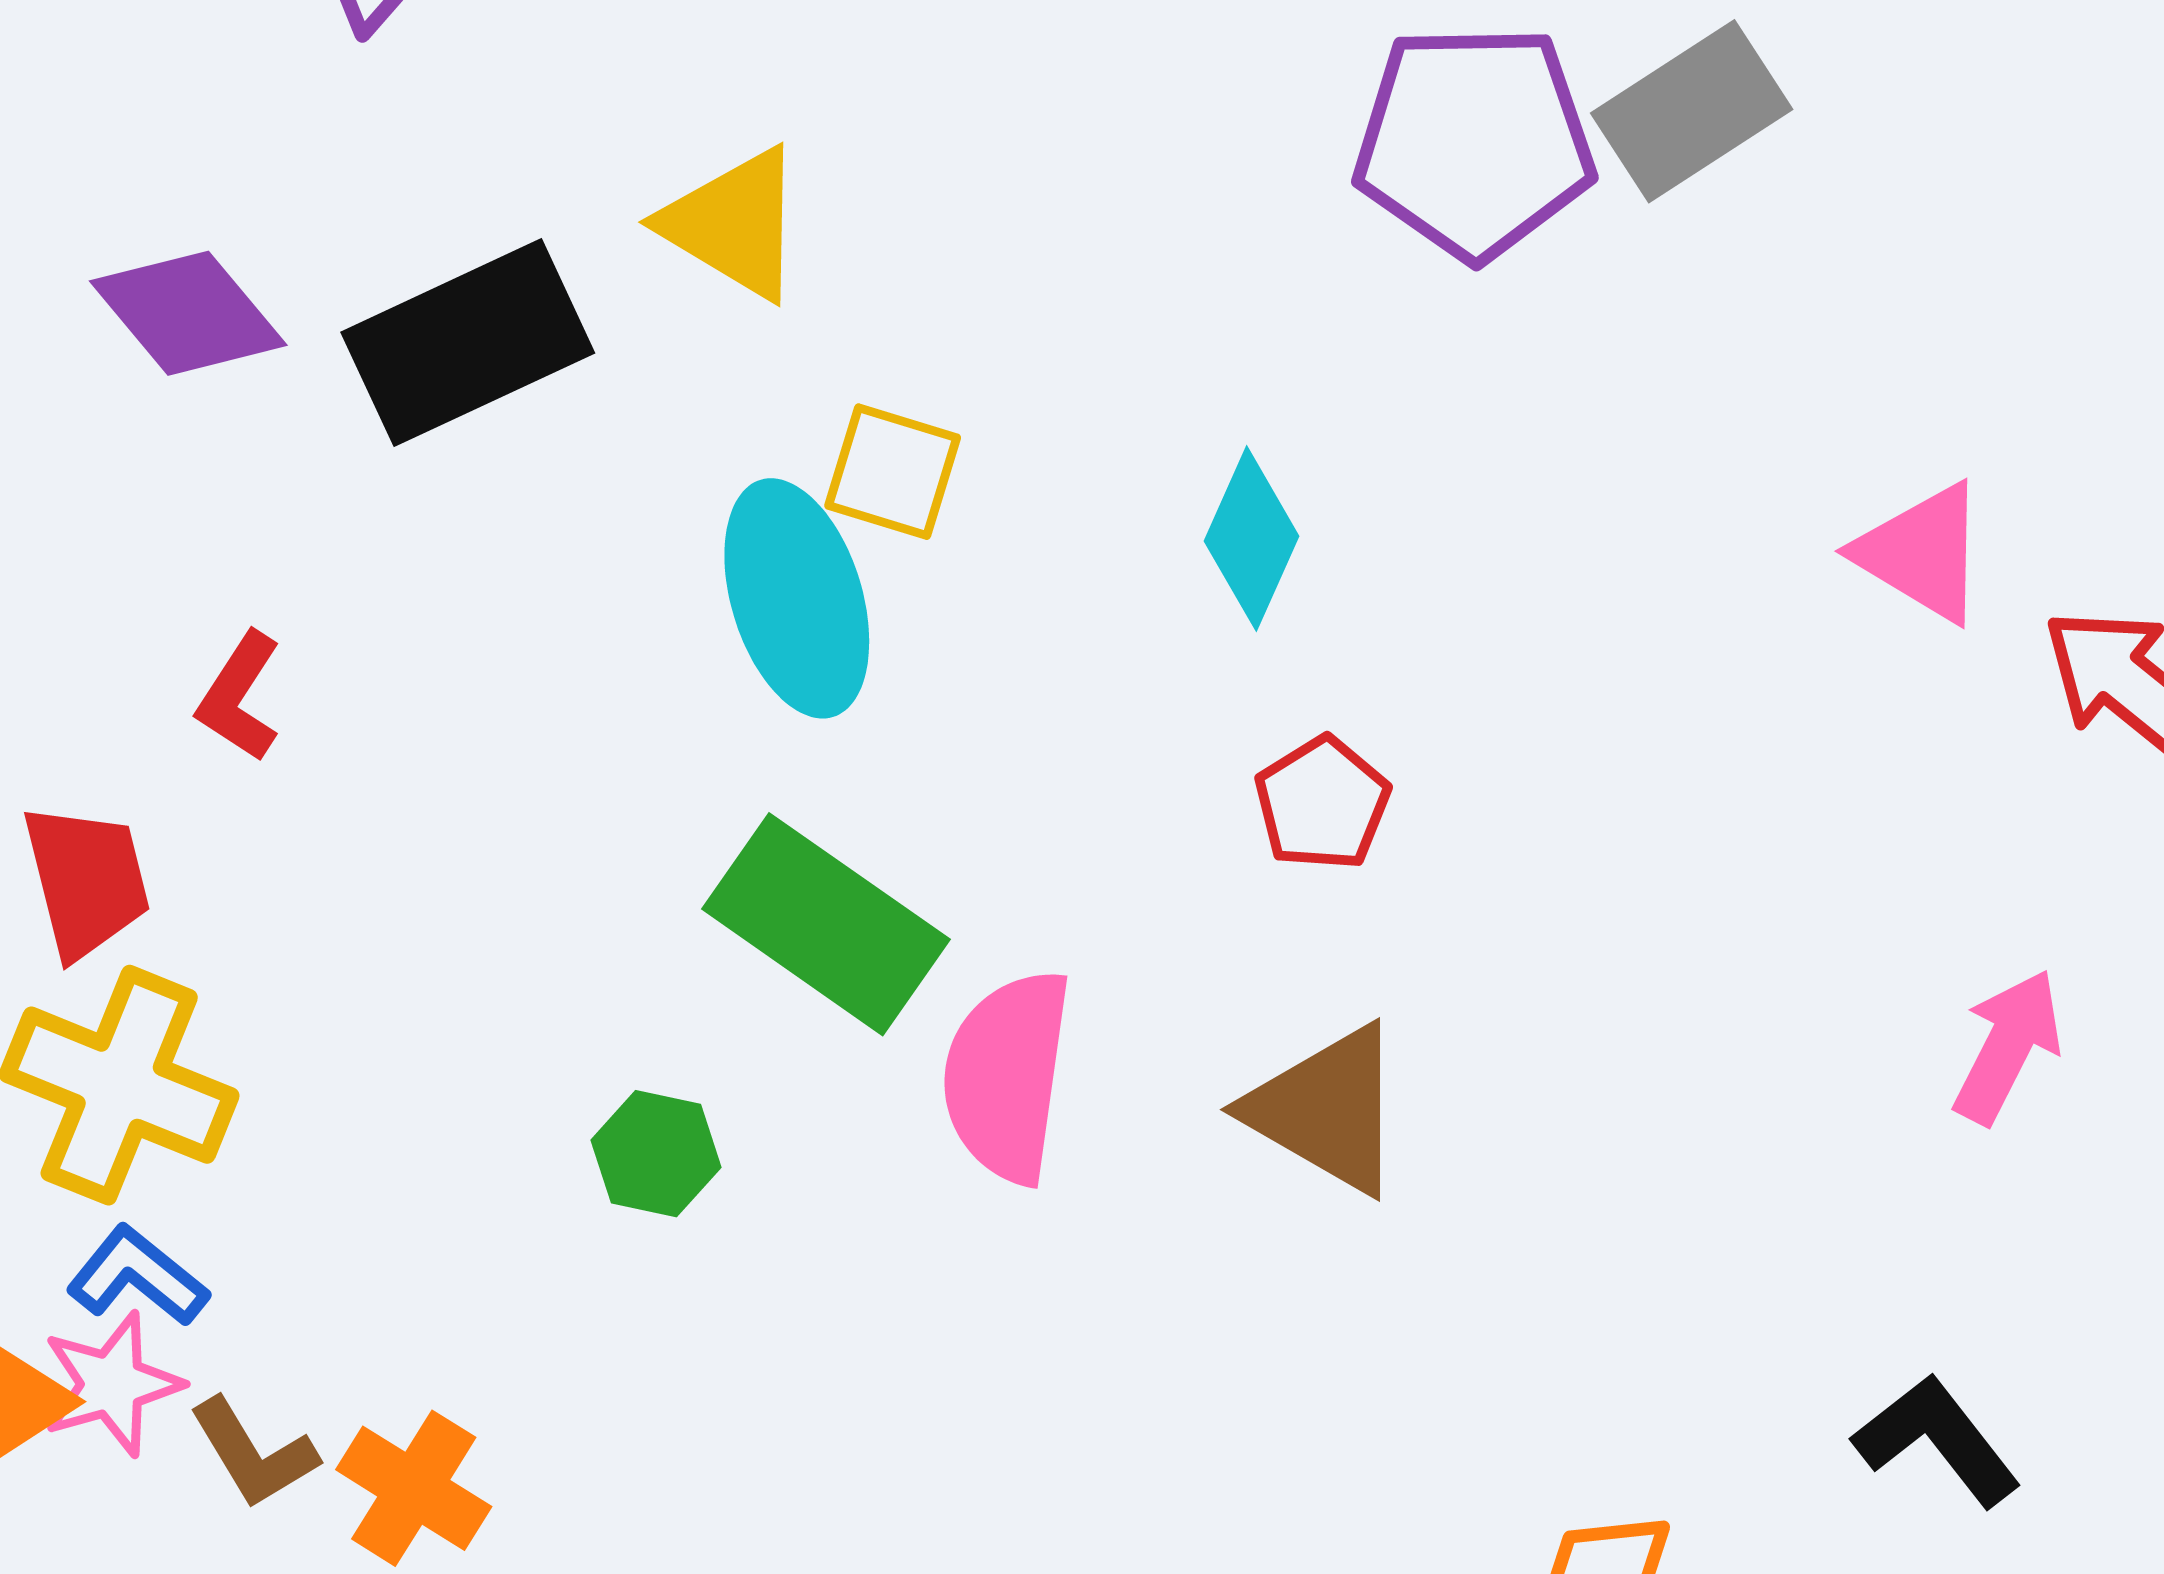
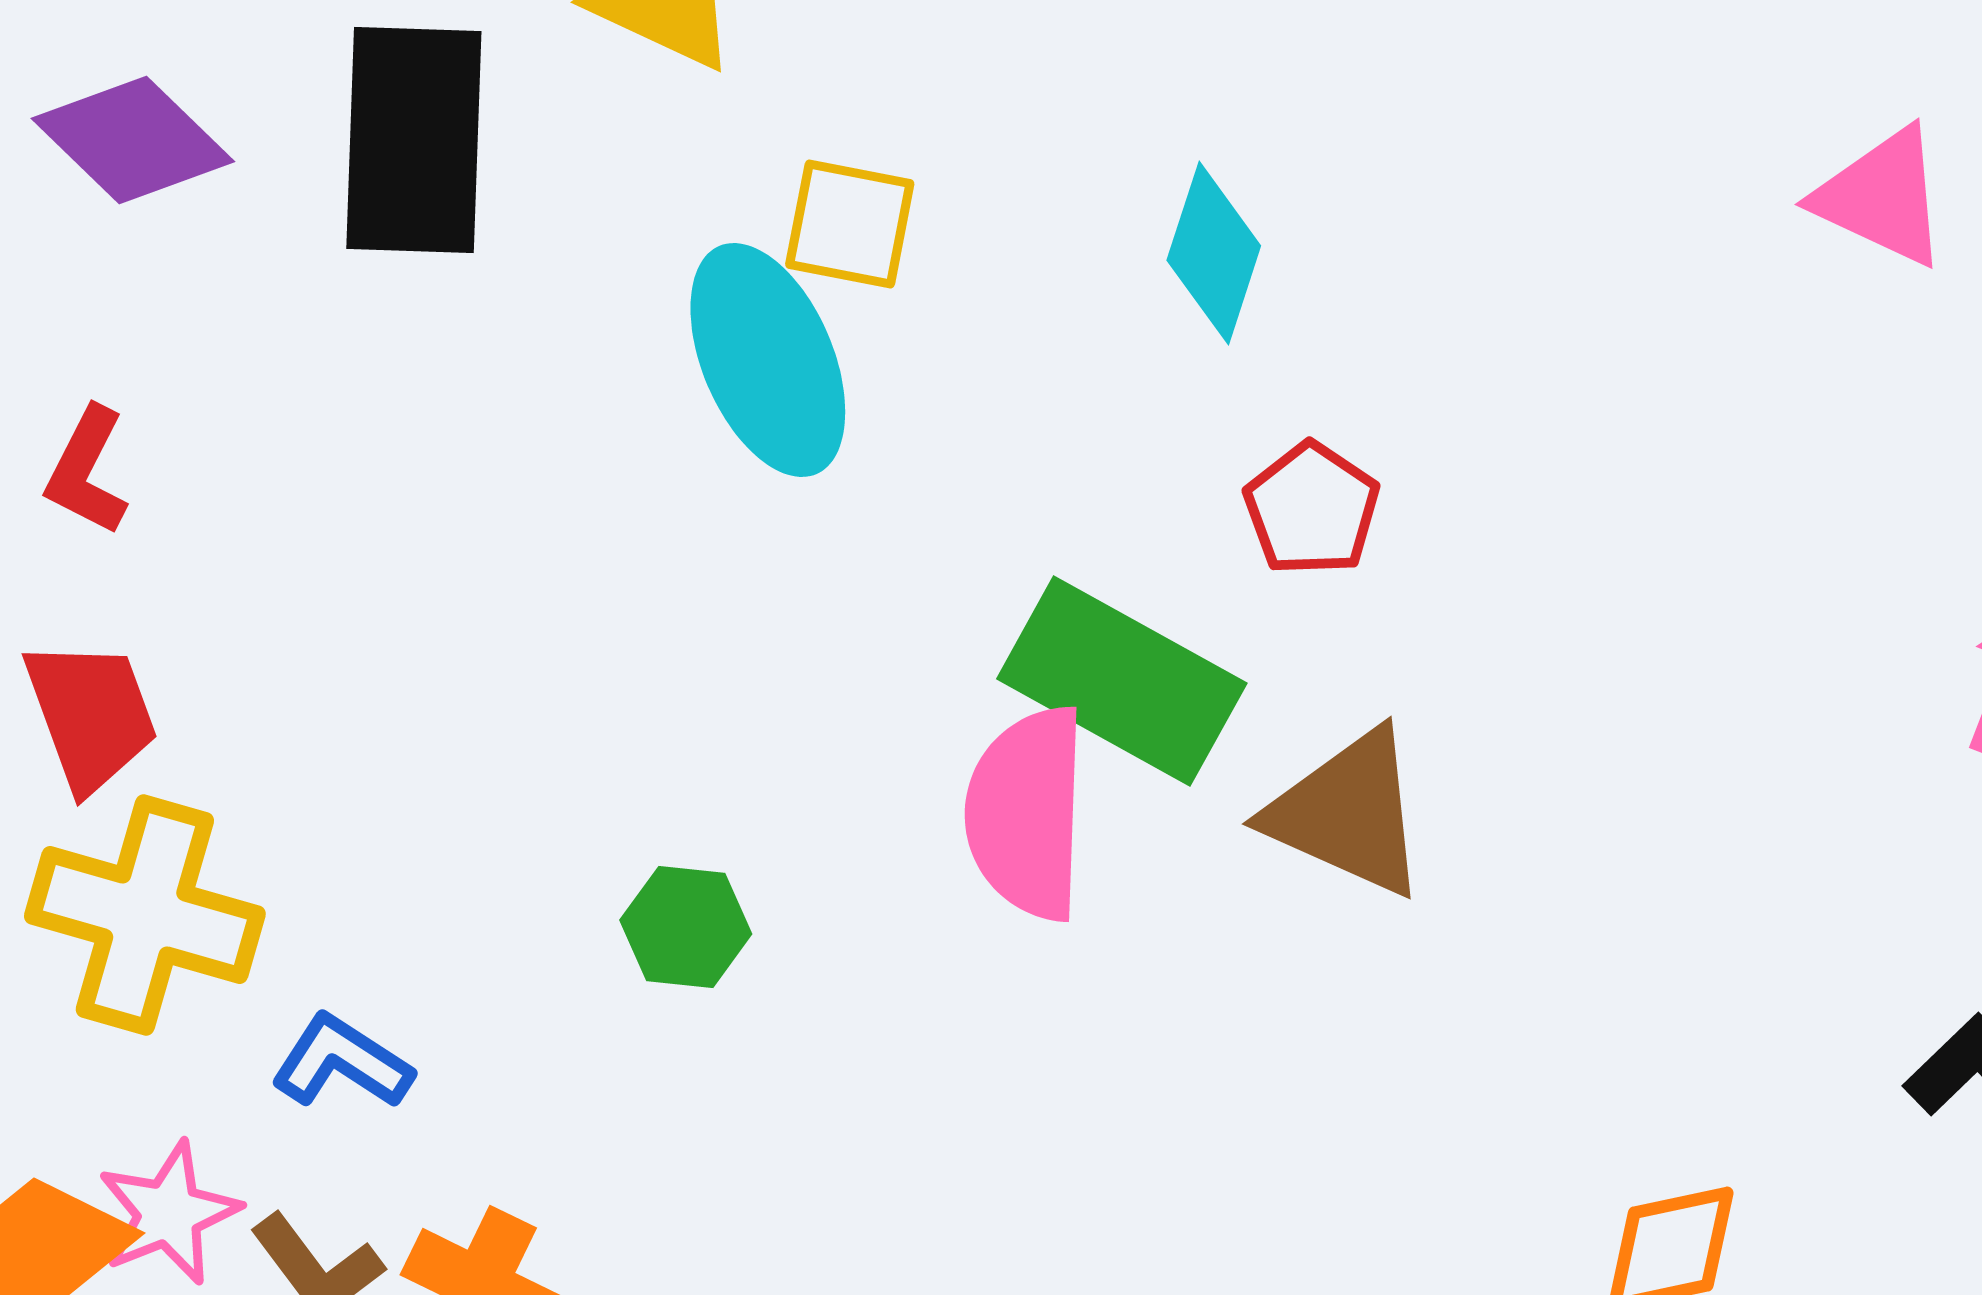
black rectangle: (468, 343) -> (414, 140), turned -57
red L-shape: (239, 697) -> (87, 471), moved
green rectangle: (826, 924) -> (1122, 681), moved
blue L-shape: (137, 1276) -> (342, 1062), moved

